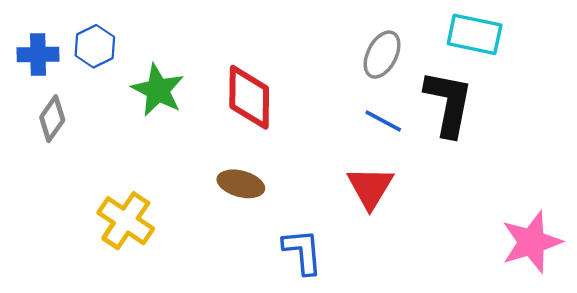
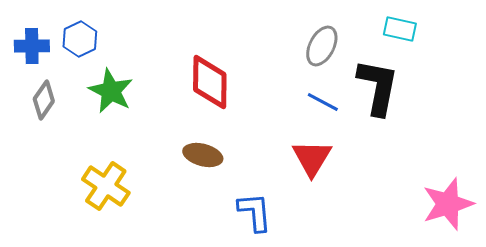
cyan rectangle: (475, 34) -> (400, 29), size x0.7
green star: (158, 90) -> (111, 91), moved

